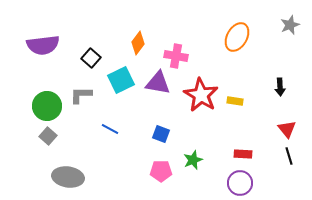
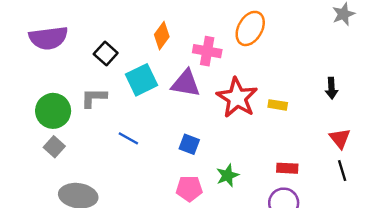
orange ellipse: (237, 37) -> (250, 28), moved

